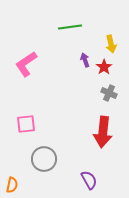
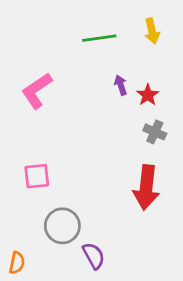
yellow arrow: (111, 44) -> (152, 31), moved
purple semicircle: (89, 180) -> (94, 256), moved

